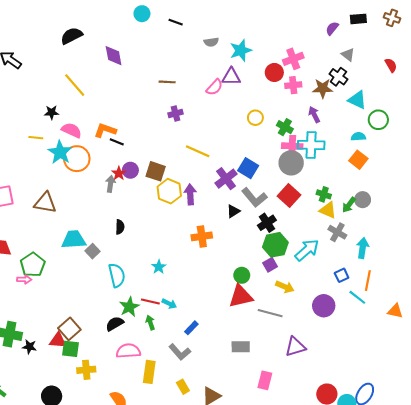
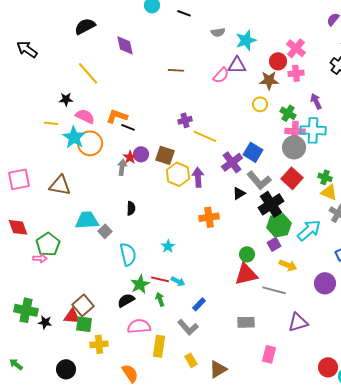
pink cross: (293, 59) -> (296, 48), turned -30
brown star: (323, 88) -> (269, 80), moved
purple cross: (176, 113) -> (185, 120), moved
black cross: (267, 223) -> (271, 204), size x1.4

